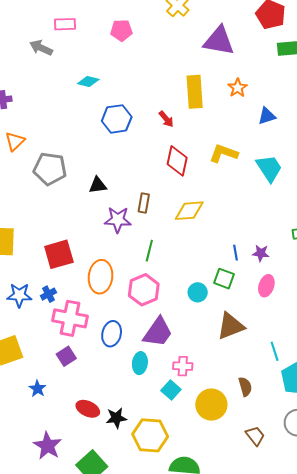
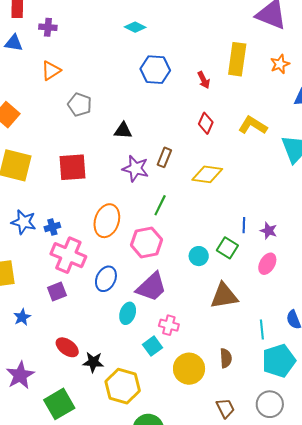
red diamond: (177, 161) -> (206, 123), size x0.7
gray pentagon: (50, 169) -> (80, 105), size x0.7
red square: (59, 254) -> (72, 167), moved

